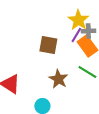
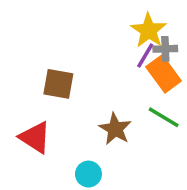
brown square: (48, 45) -> (58, 84), moved

